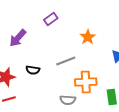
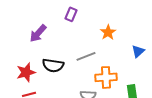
purple rectangle: (51, 19) -> (71, 14), turned -32
black semicircle: (33, 70) -> (53, 65), size x1.5

